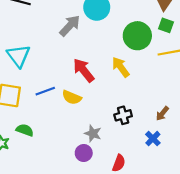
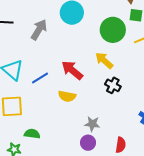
gray arrow: (70, 26) -> (39, 30), moved
blue line: (45, 91) -> (40, 78), moved
black cross: (123, 115) -> (113, 85), moved, turned -35

